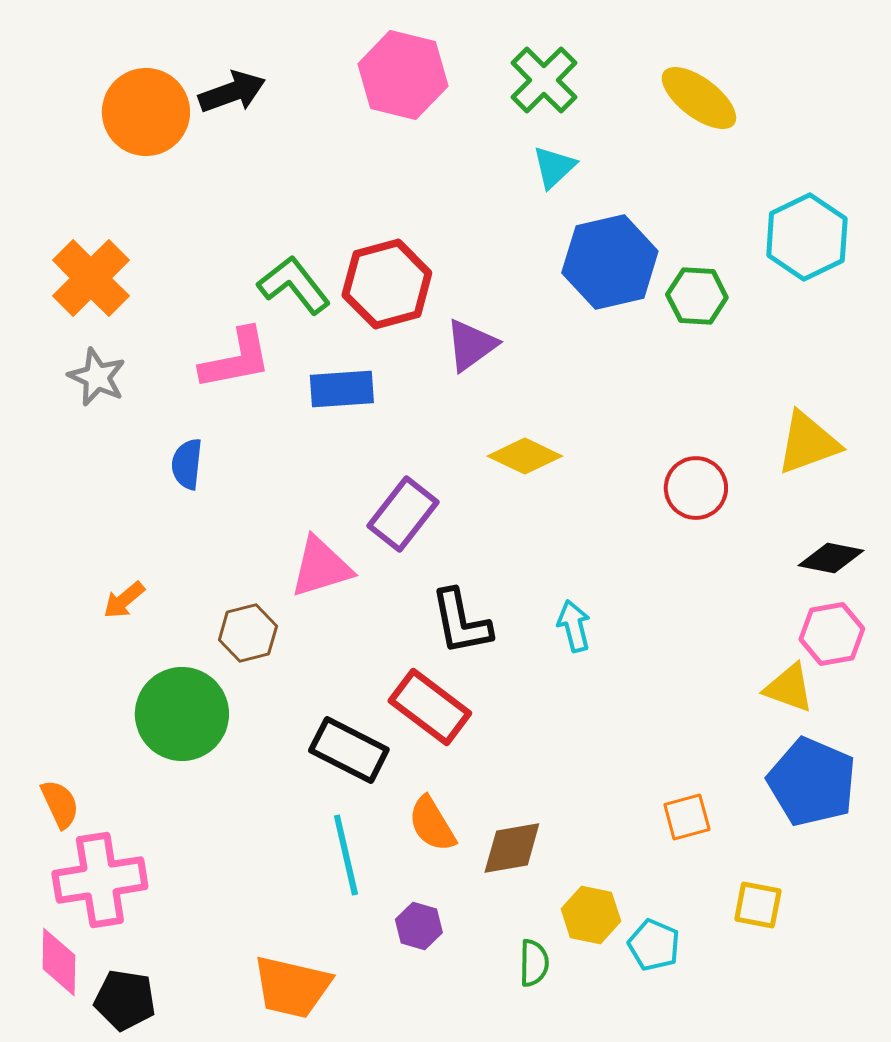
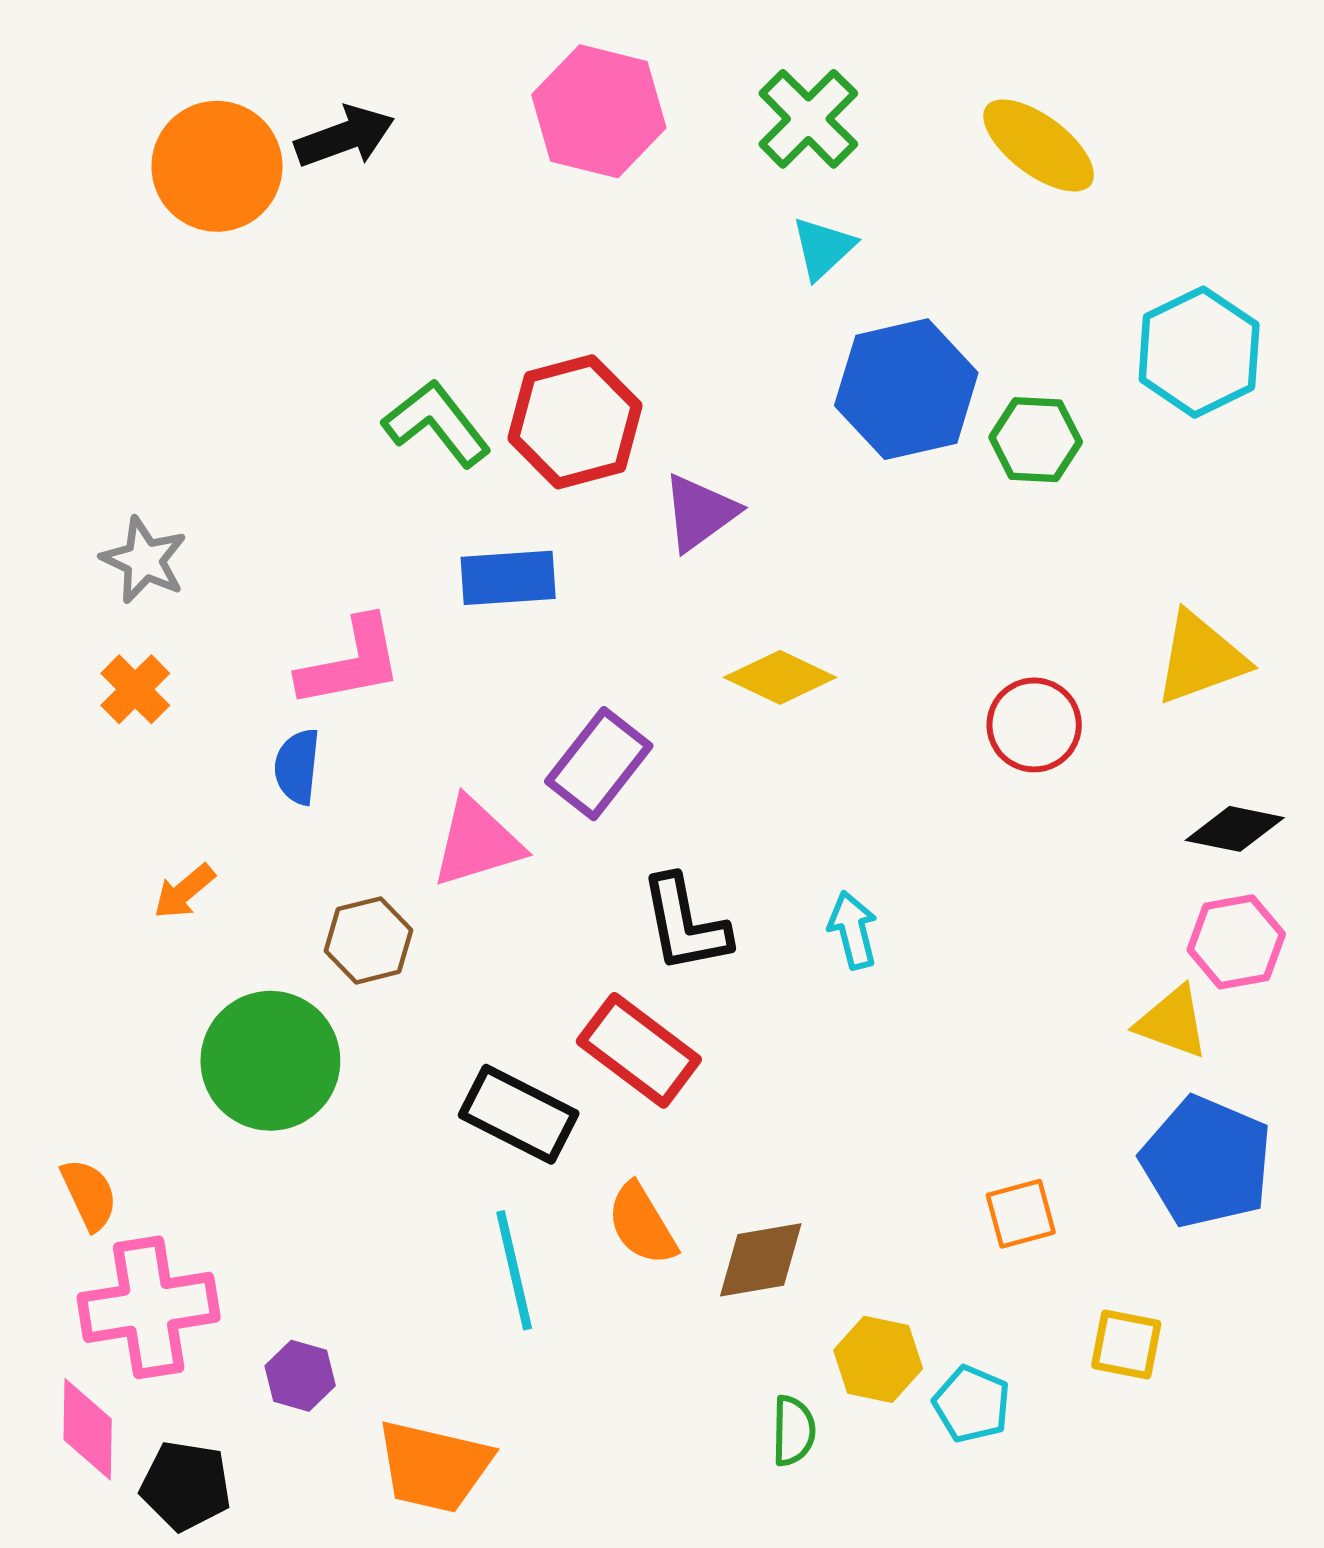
orange cross: (91, 278) -> (135, 689), moved, size x0.6
pink L-shape: (236, 359) -> (351, 663), moved
blue semicircle: (187, 464) -> (297, 767), moved
purple hexagon: (419, 926) -> (300, 1376), moved

